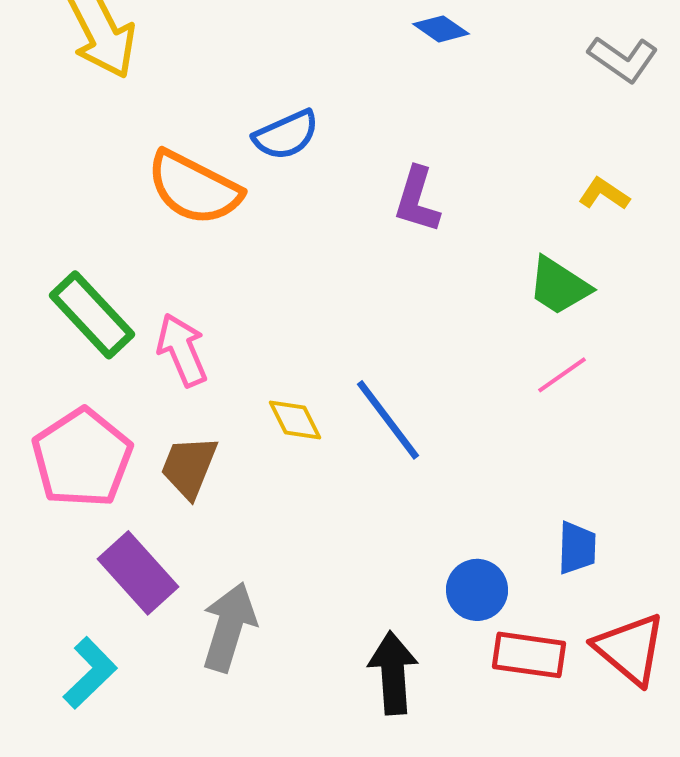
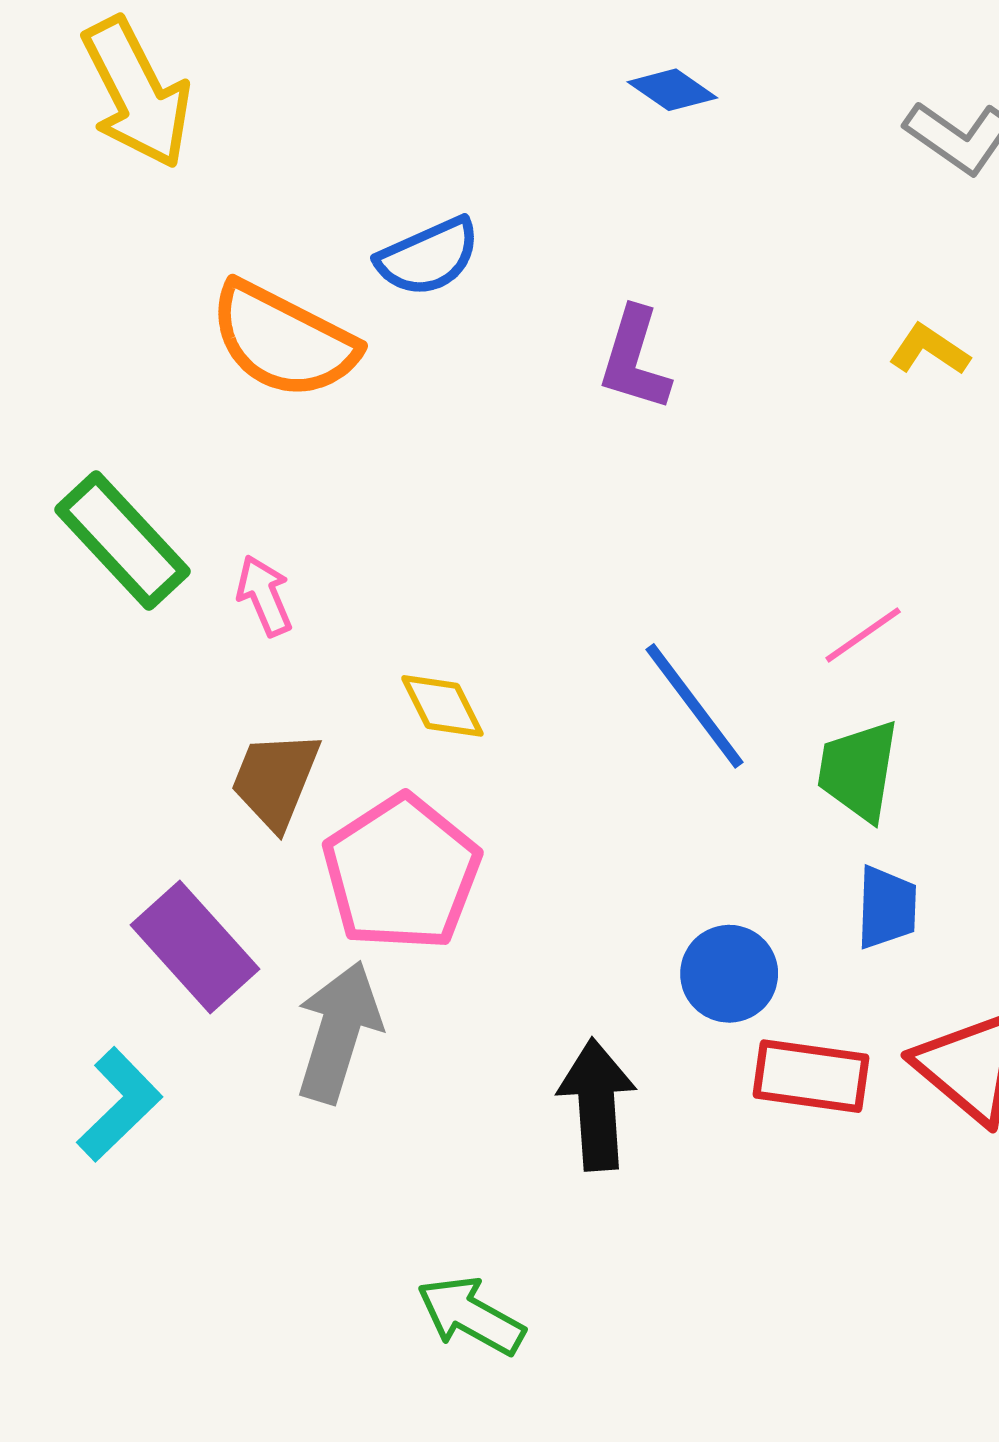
green trapezoid: (559, 286) -> (858, 770), moved, turned 66
pink arrow: (182, 350) -> (264, 596), size x0.7
blue line: (388, 420) -> (694, 706), moved
pink pentagon: (82, 458) -> (401, 873), moved

